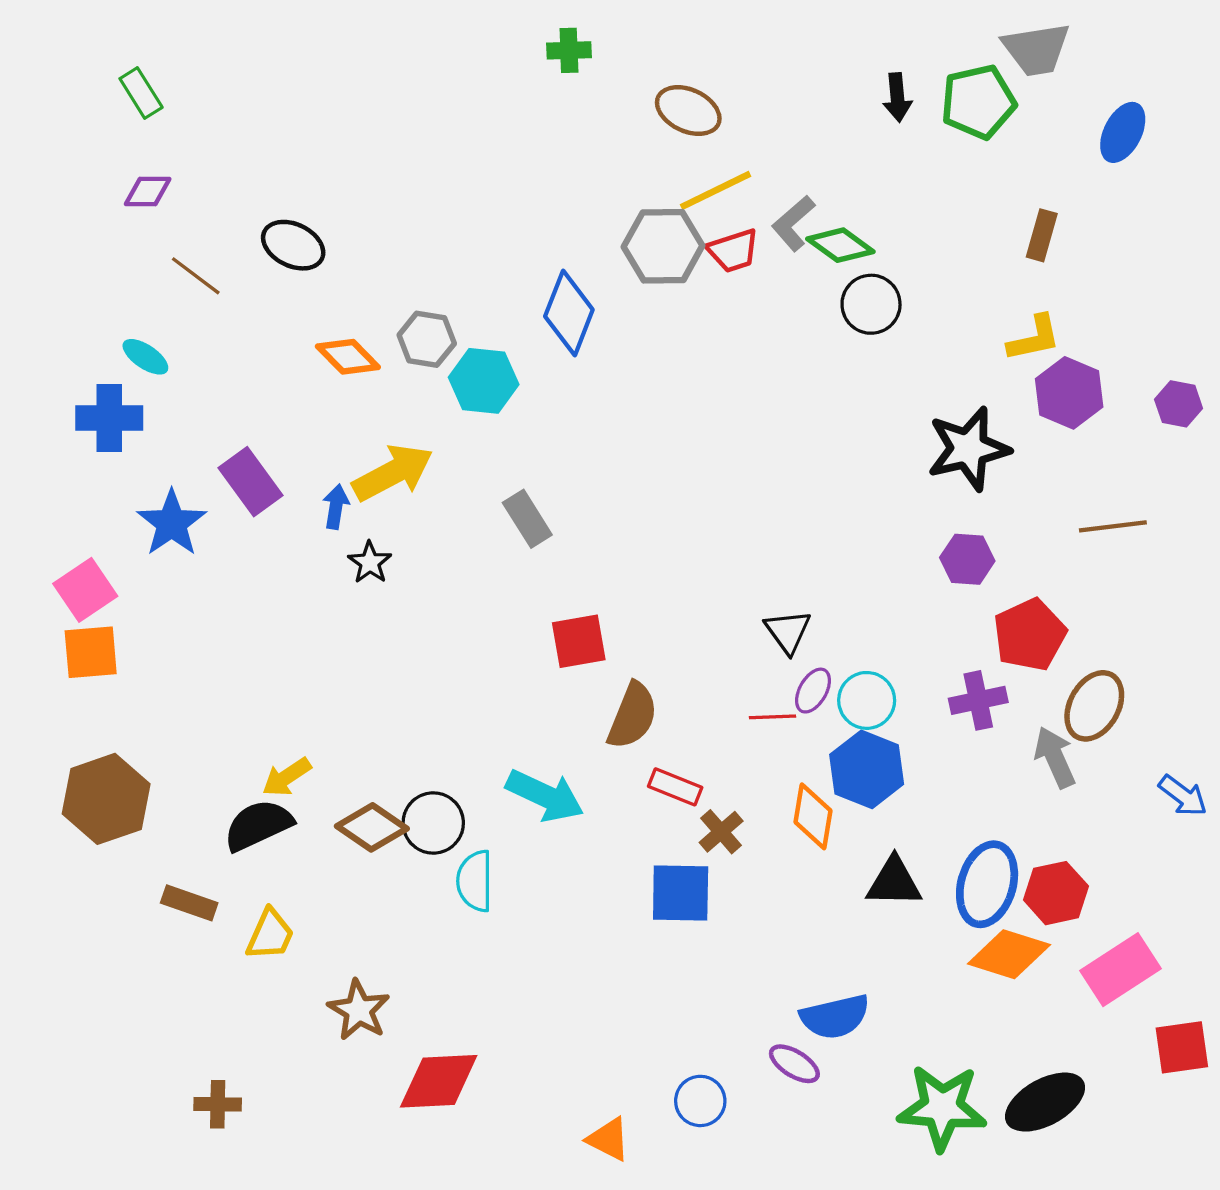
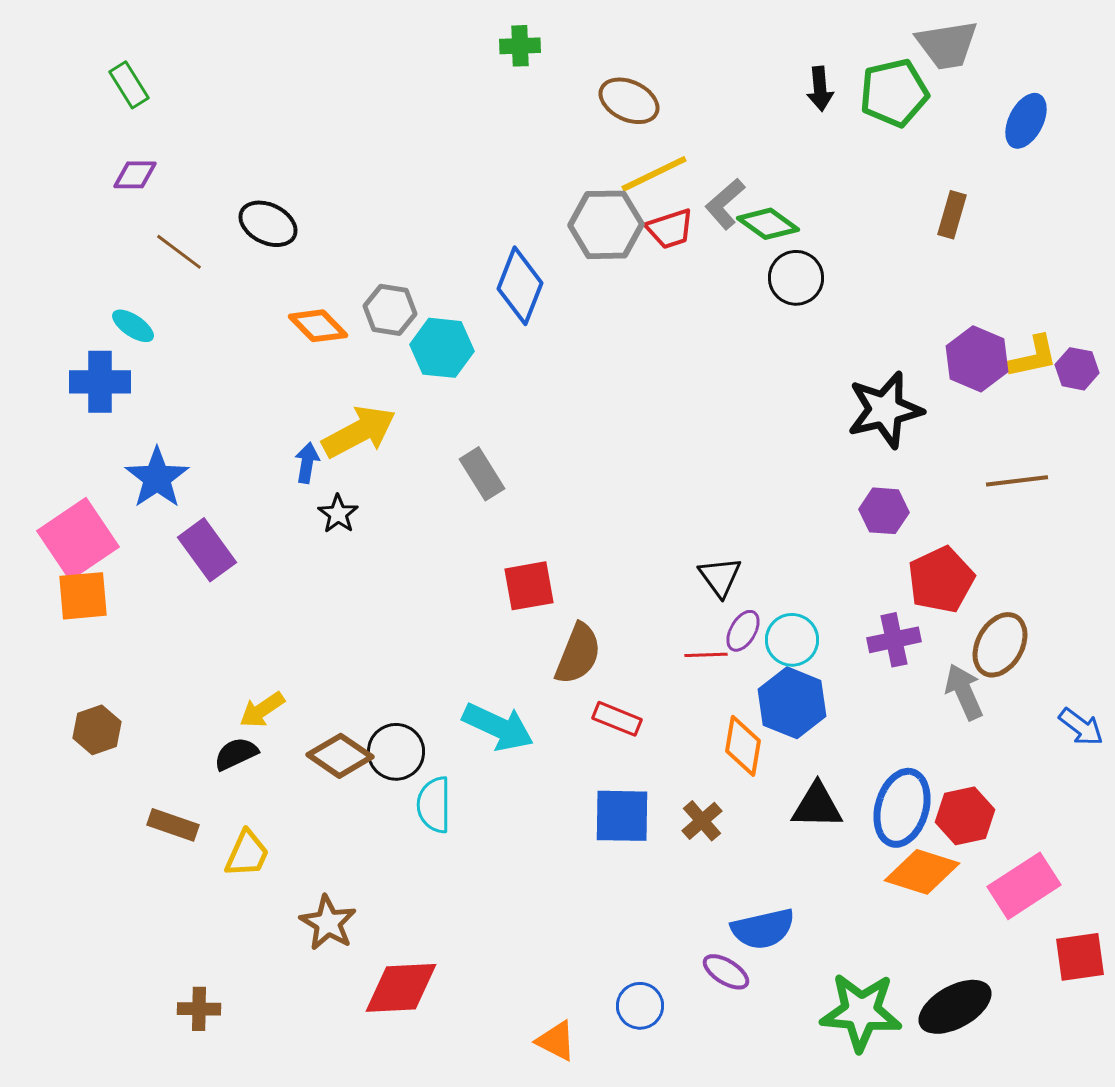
yellow L-shape: (1034, 338) -> (1033, 357), moved
purple rectangle: (250, 482) -> (207, 550), moved
pink square: (85, 590) -> (78, 539), size x1.4
brown hexagon: (106, 799) -> (97, 730), size x0.6
black semicircle: (258, 825) -> (236, 754), size x0.7
brown cross: (721, 832) -> (702, 821), moved

